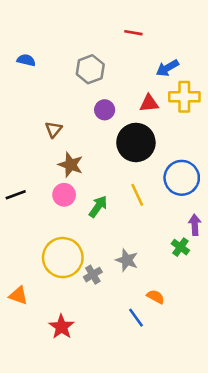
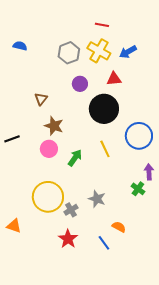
yellow cross: (184, 97) -> (99, 51), moved, turned 30
black line: (16, 195) -> (12, 139), moved
red star: (61, 327) -> (68, 239), moved

